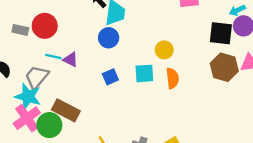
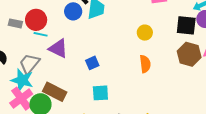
blue circle: (109, 38) -> (73, 11), moved
yellow circle: (164, 50) -> (145, 33), moved
cyan line: (53, 57) -> (41, 34), moved
purple triangle: (71, 60) -> (58, 48), size x1.5
cyan square: (144, 73) -> (100, 93), moved

